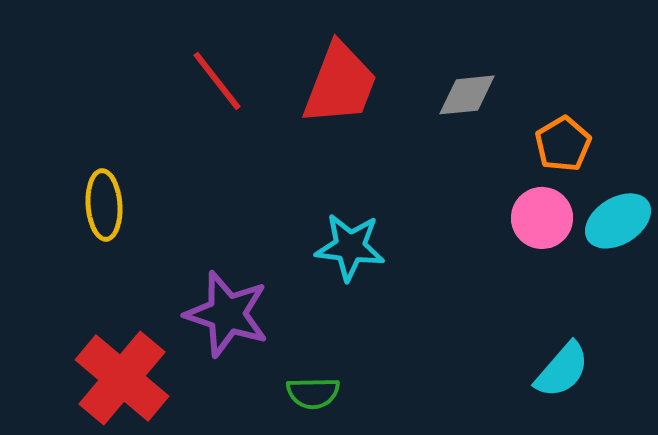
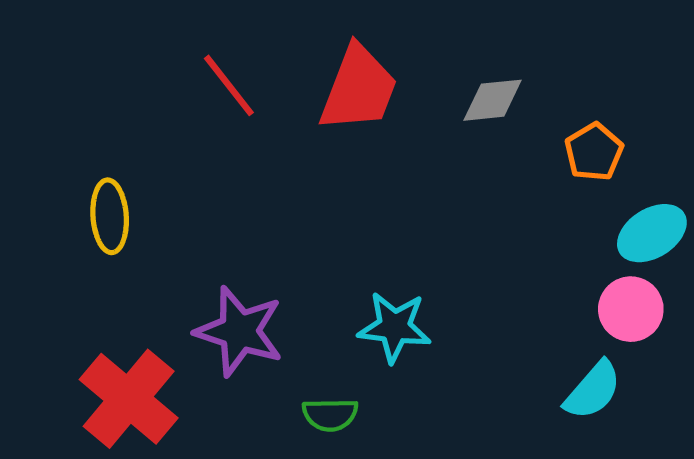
pink circle: (542, 218) -> (631, 309), moved
cyan star: (350, 247) -> (394, 327), moved

